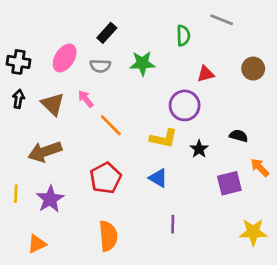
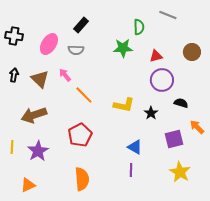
black cross: (18, 62) -> (14, 36), moved
green star: (142, 63) -> (123, 48), moved
purple circle: (185, 105) -> (162, 80), moved
blue triangle: (158, 178) -> (135, 147), moved
yellow star: (253, 232) -> (180, 172), moved, turned 30

